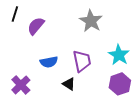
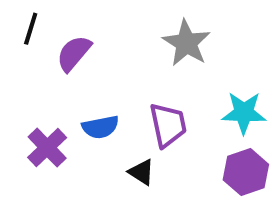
cyan star: (119, 55) -> (244, 113), turned -30
purple cross: (21, 85) -> (47, 148), moved

